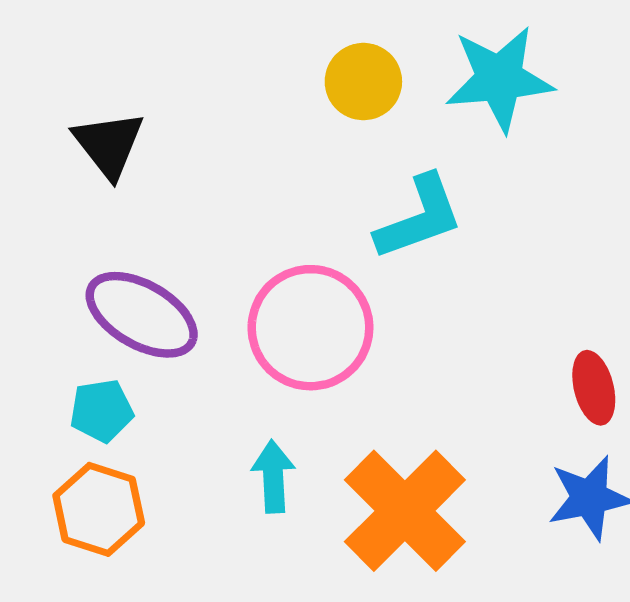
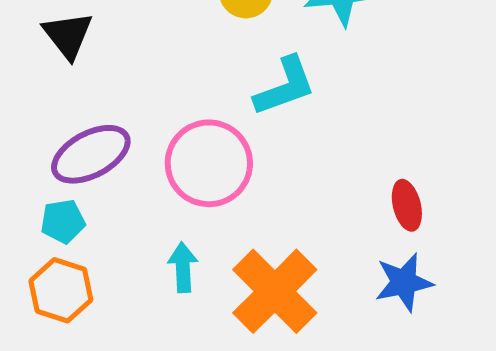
purple ellipse: (142, 315) -> (91, 154), turned -58

